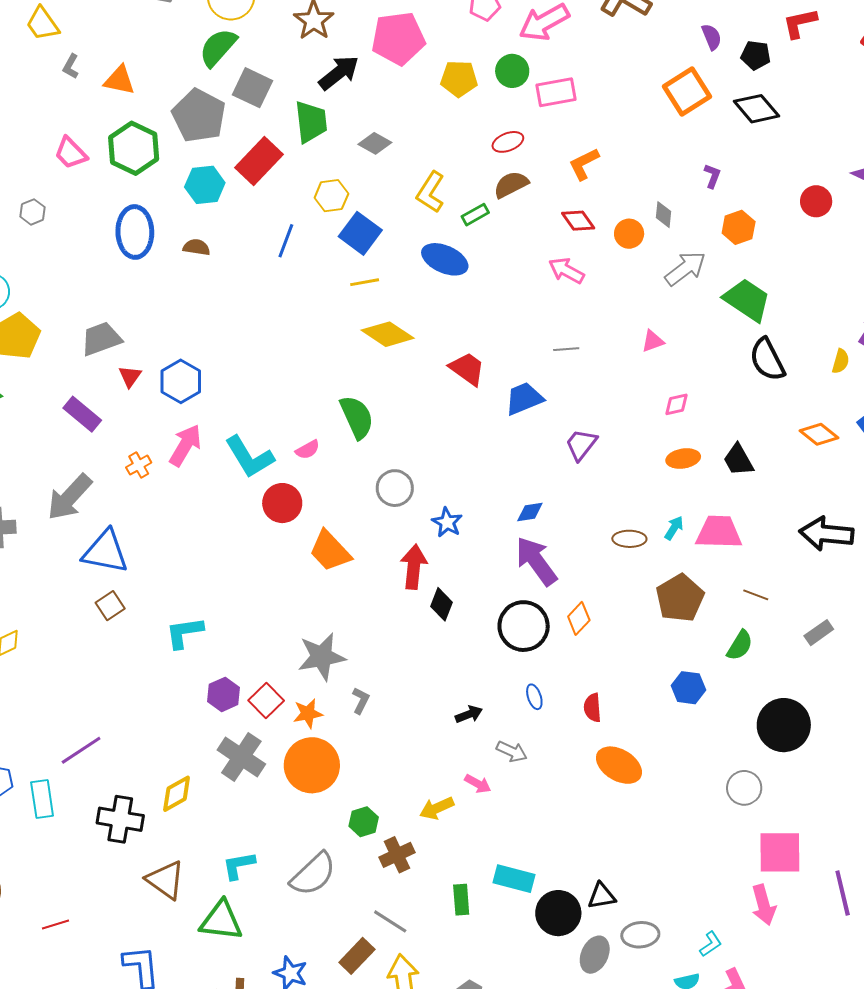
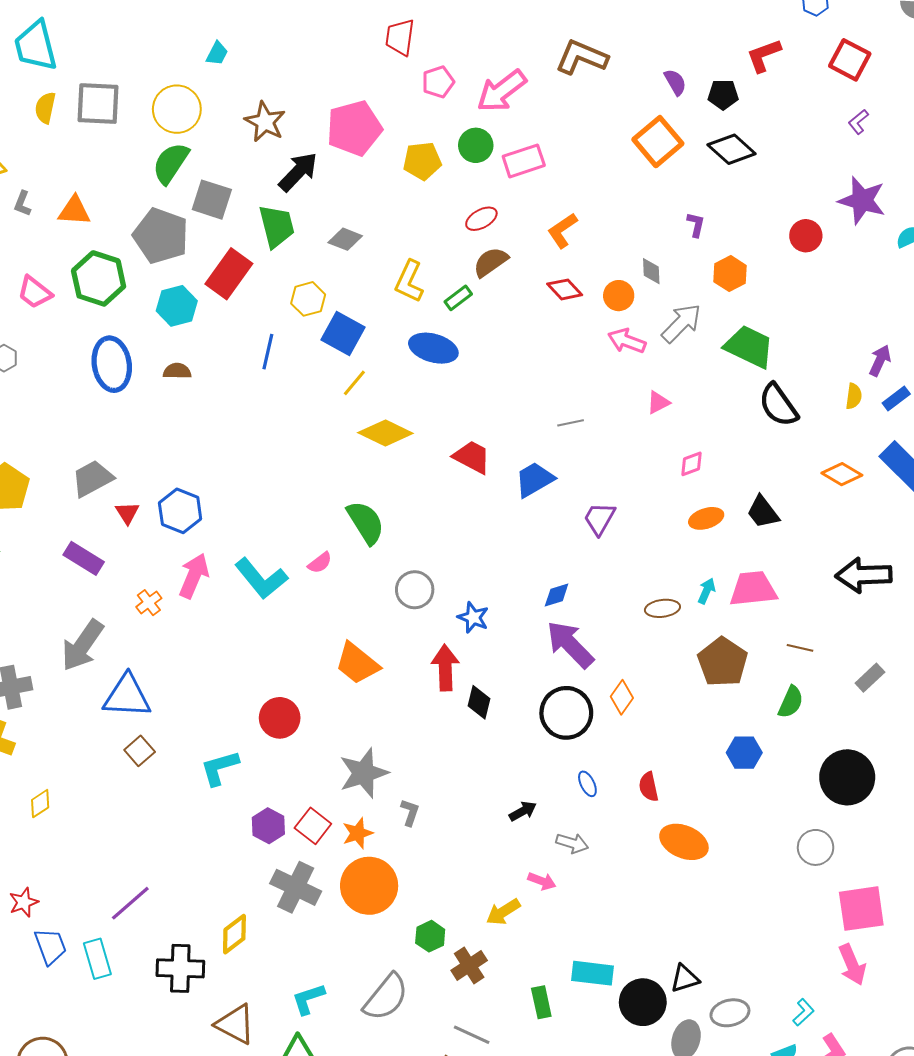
pink arrow: (566, 271) -> (627, 341), moved
yellow line: (365, 282) -> (354, 383), turned -32
red circle: (282, 503) -> (280, 718), moved

